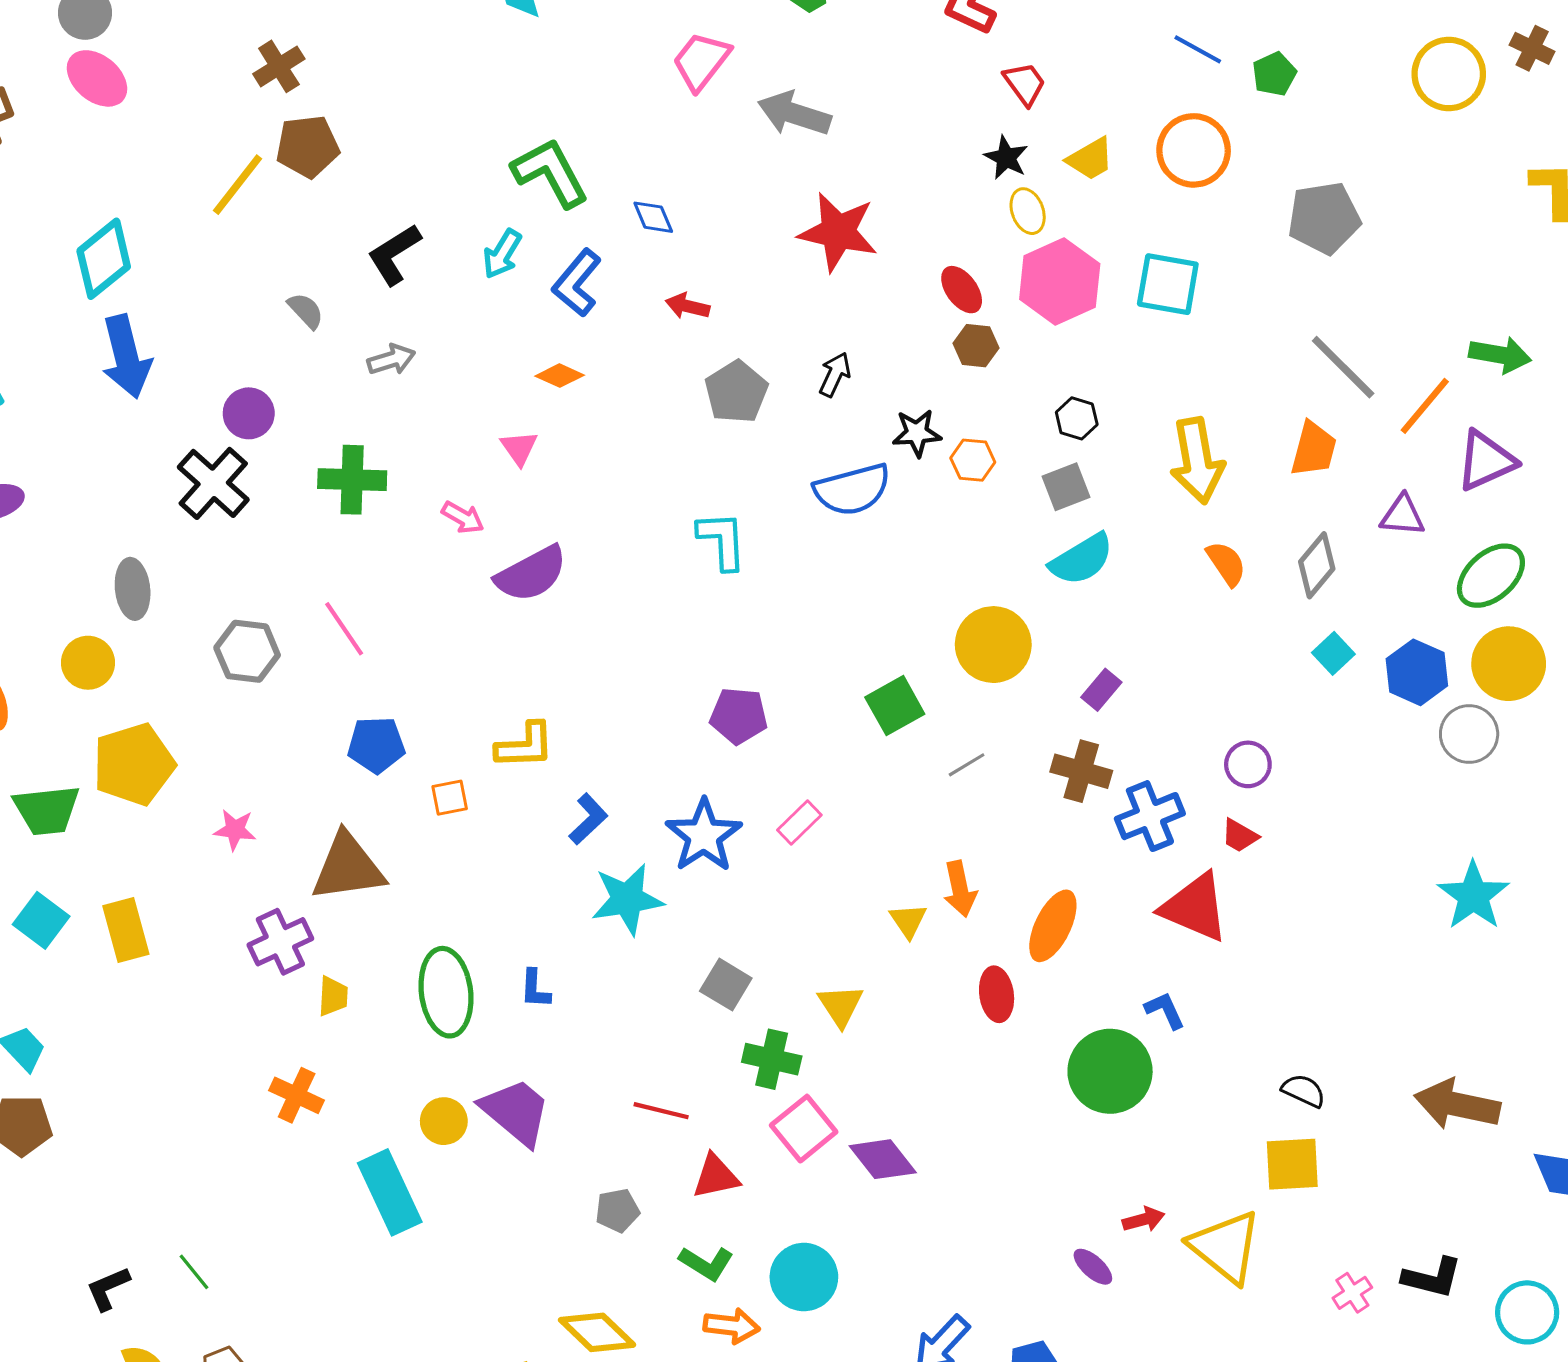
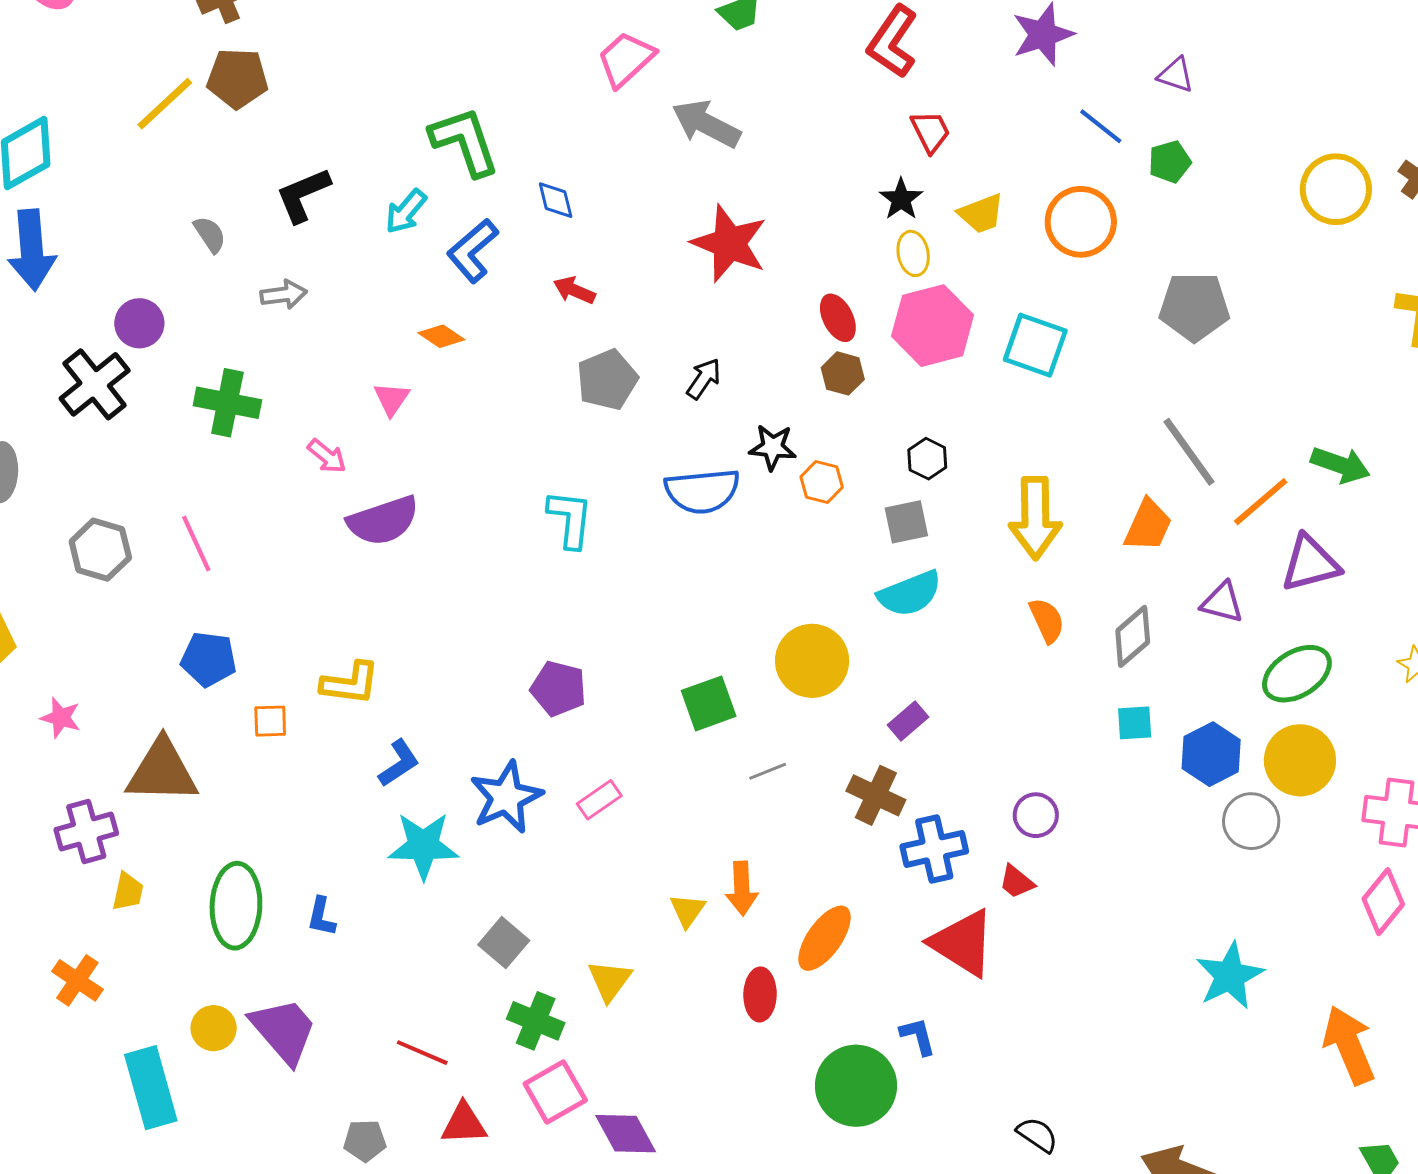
cyan square: (1333, 653) -> (1135, 723), turned 30

